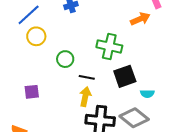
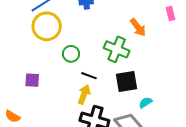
orange arrow: (140, 19) -> (138, 27), moved, turned 66
yellow circle: (36, 36) -> (47, 26), size x1.5
cyan semicircle: (147, 94) -> (146, 102), turned 136

